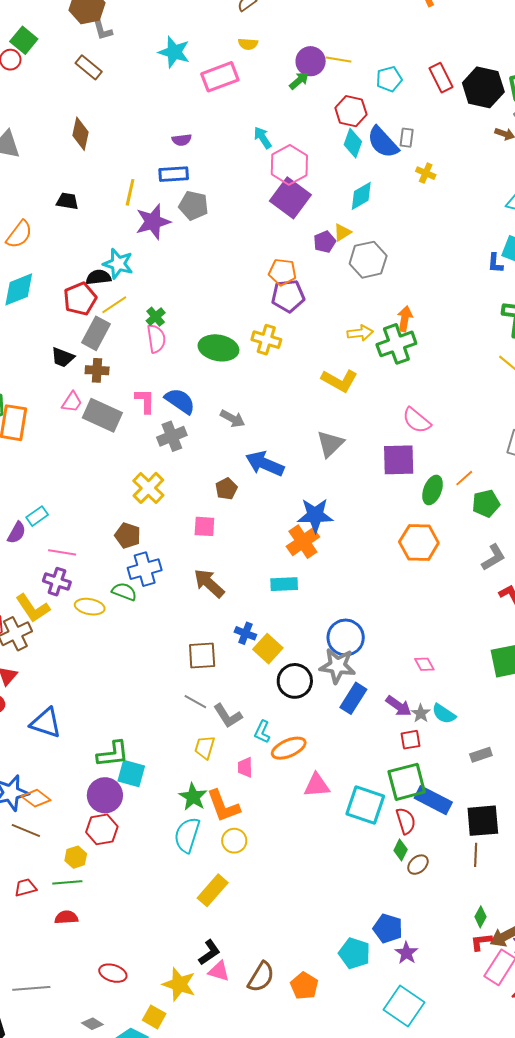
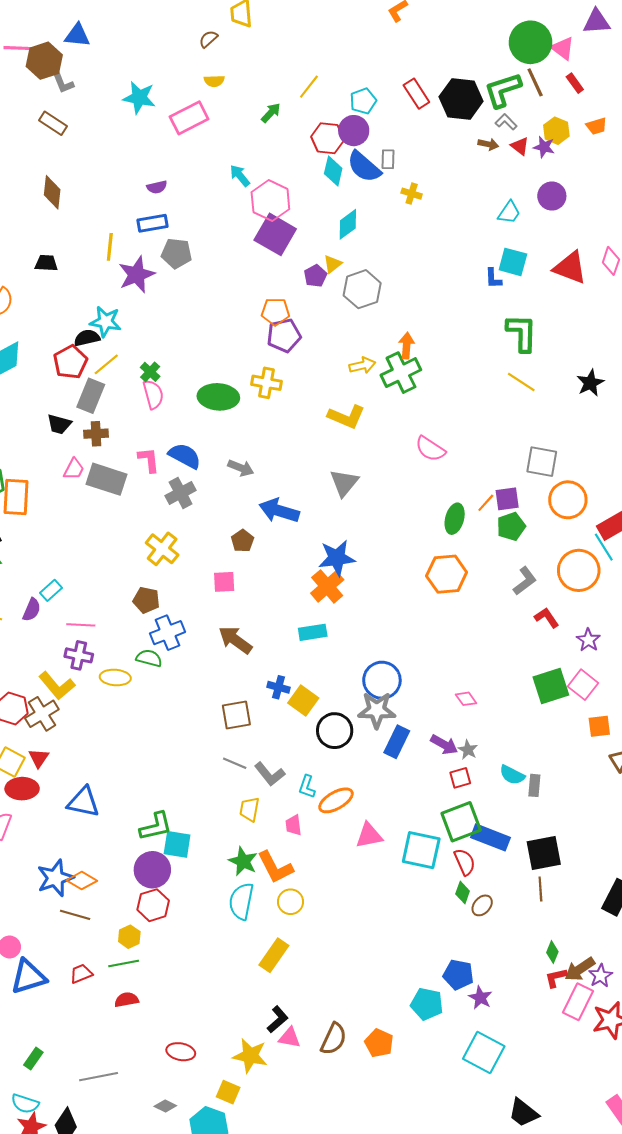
yellow line: (338, 59) -> (309, 87), turned -55
purple circle: (311, 61) -> (354, 131), moved
purple square: (399, 460) -> (507, 499), moved, size x0.7
cyan semicircle: (444, 714) -> (512, 775), moved
gray rectangle: (481, 755) -> (534, 785), turned -60

